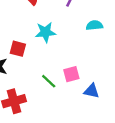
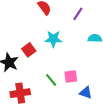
red square: (18, 49) -> (29, 50), turned 32

